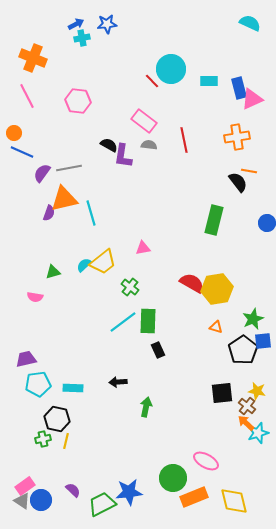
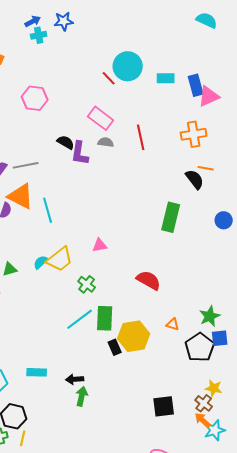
orange triangle: (64, 199) -> (21, 196), turned 40
yellow hexagon: (217, 289) -> (134, 336), moved
cyan rectangle: (73, 388) -> (37, 372), moved
black square: (222, 393) -> (164, 406), moved
green arrow: (146, 407) -> (82, 396), moved

